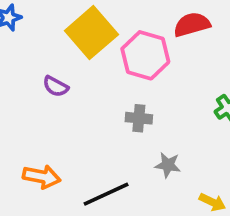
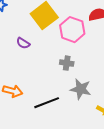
gray star: (168, 165) -> (81, 89), size x1.5

